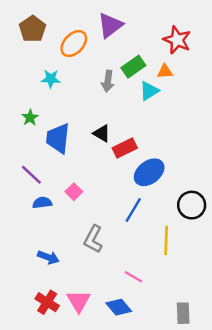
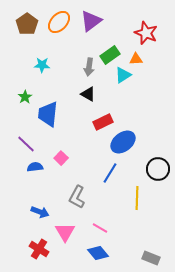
orange ellipse: (74, 44) -> (59, 22), moved
black triangle: (102, 133) -> (88, 94), moved
pink line: (133, 277) -> (100, 228), moved
pink triangle: (79, 301) -> (65, 232), moved
gray rectangle: (183, 313) -> (151, 258), turned -66

